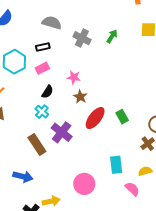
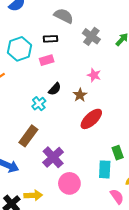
pink star: (74, 77) -> (94, 75), moved
black semicircle: (47, 92) -> (55, 89), moved
green rectangle: (122, 117) -> (118, 153), moved
purple cross: (62, 132) -> (53, 157), moved
brown rectangle: (37, 145) -> (28, 136), turned 60

